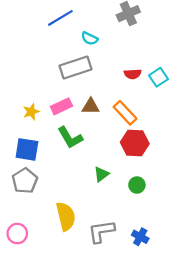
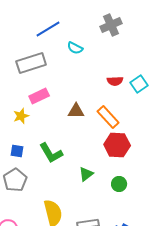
gray rectangle: (75, 67) -> (31, 63), moved
pink rectangle: (61, 106) -> (39, 96), moved
green L-shape: (70, 138) -> (51, 153), moved
blue square: (27, 149) -> (17, 151), size x0.6

